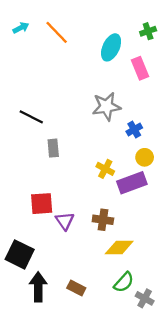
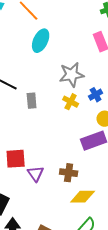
cyan ellipse: (111, 47) -> (41, 41), moved
gray rectangle: (53, 148) -> (32, 101), moved
yellow cross: (105, 169) -> (71, 102), moved

